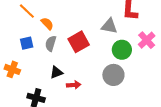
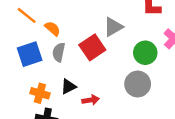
gray triangle: (109, 26) -> (113, 27), moved, turned -36
blue square: (27, 43) -> (30, 54), size x1.5
orange cross: (12, 69) -> (40, 93), moved

